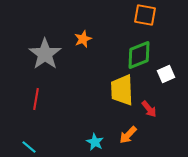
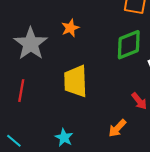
yellow trapezoid: (122, 90) -> (76, 81), moved
cyan star: (95, 142) -> (64, 138), moved

